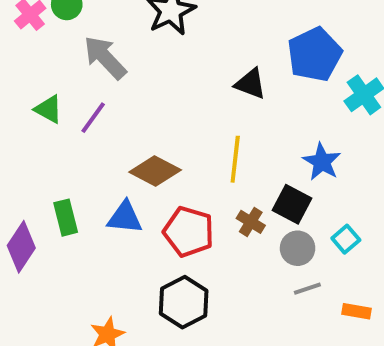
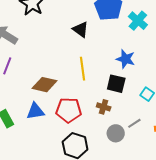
black triangle: (250, 84) -> (81, 29), turned 30
brown cross: (251, 222) -> (104, 107), moved
gray circle: (298, 248) -> (116, 133), moved

